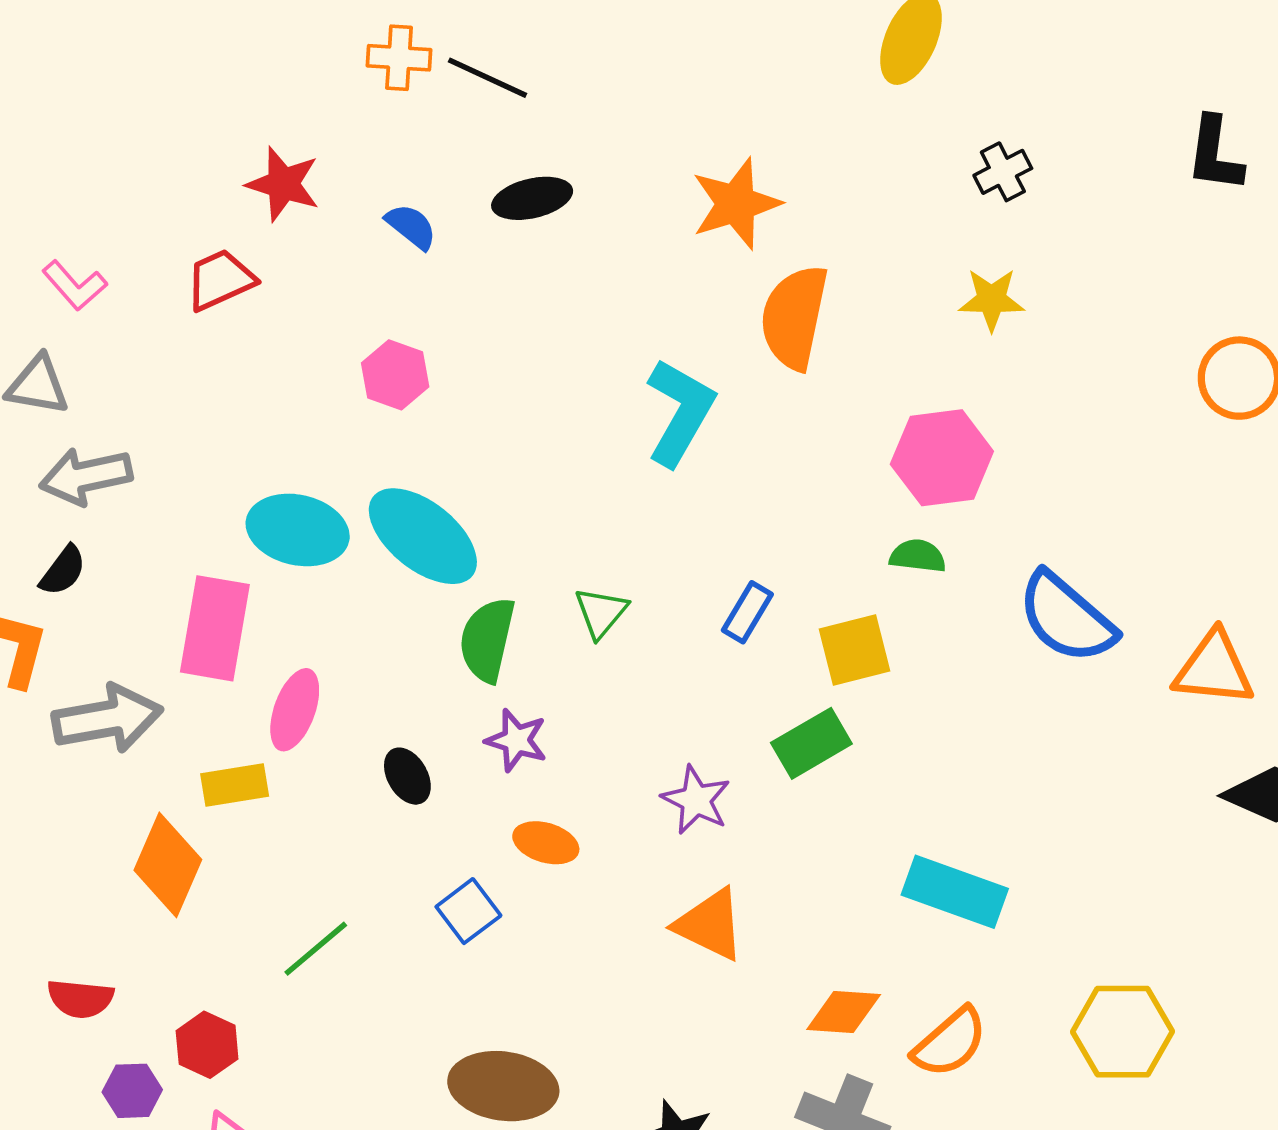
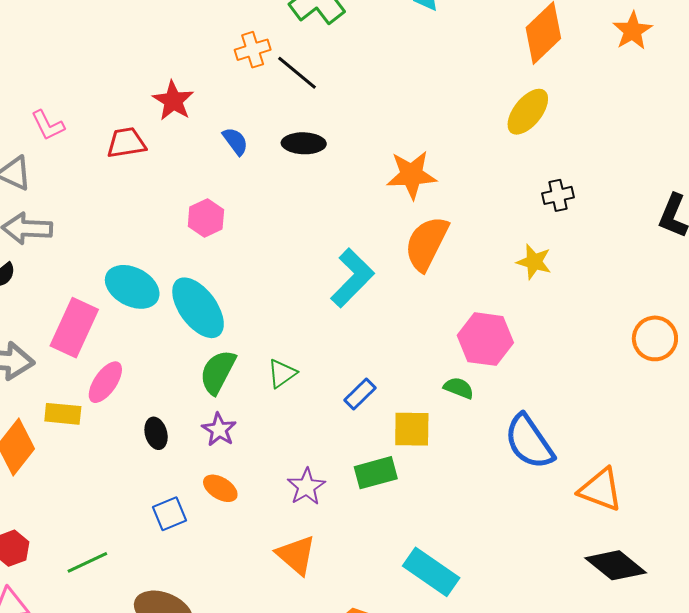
orange cross: (399, 58) -> (253, 50), turned -36
green line: (316, 949) -> (87, 562), moved

